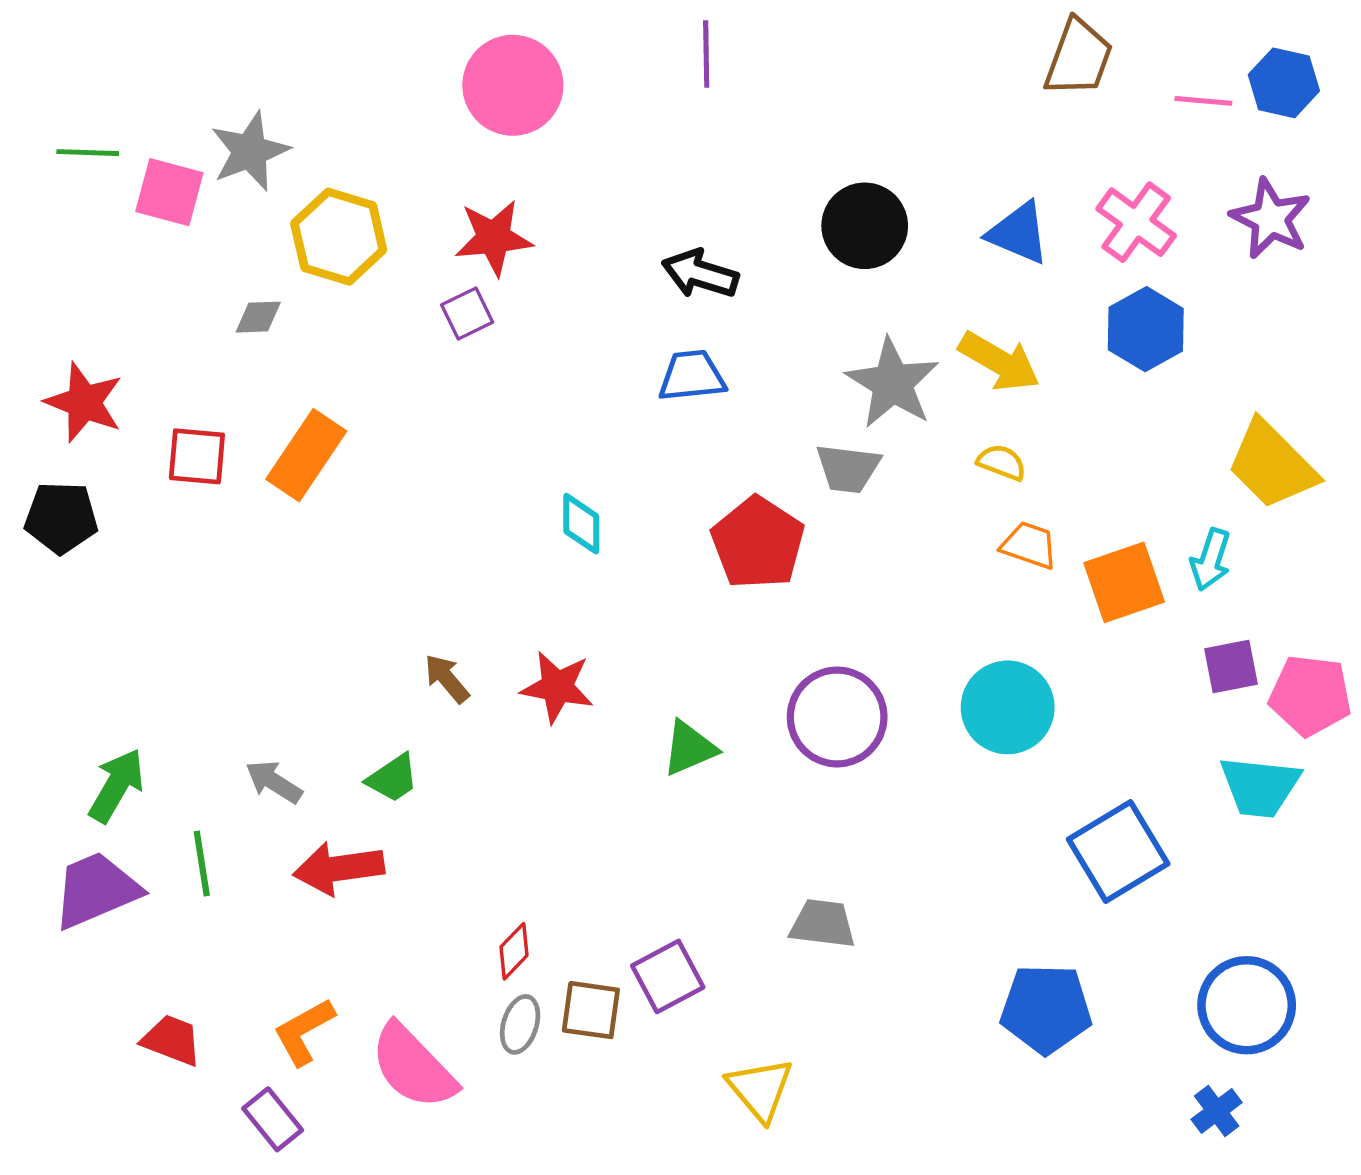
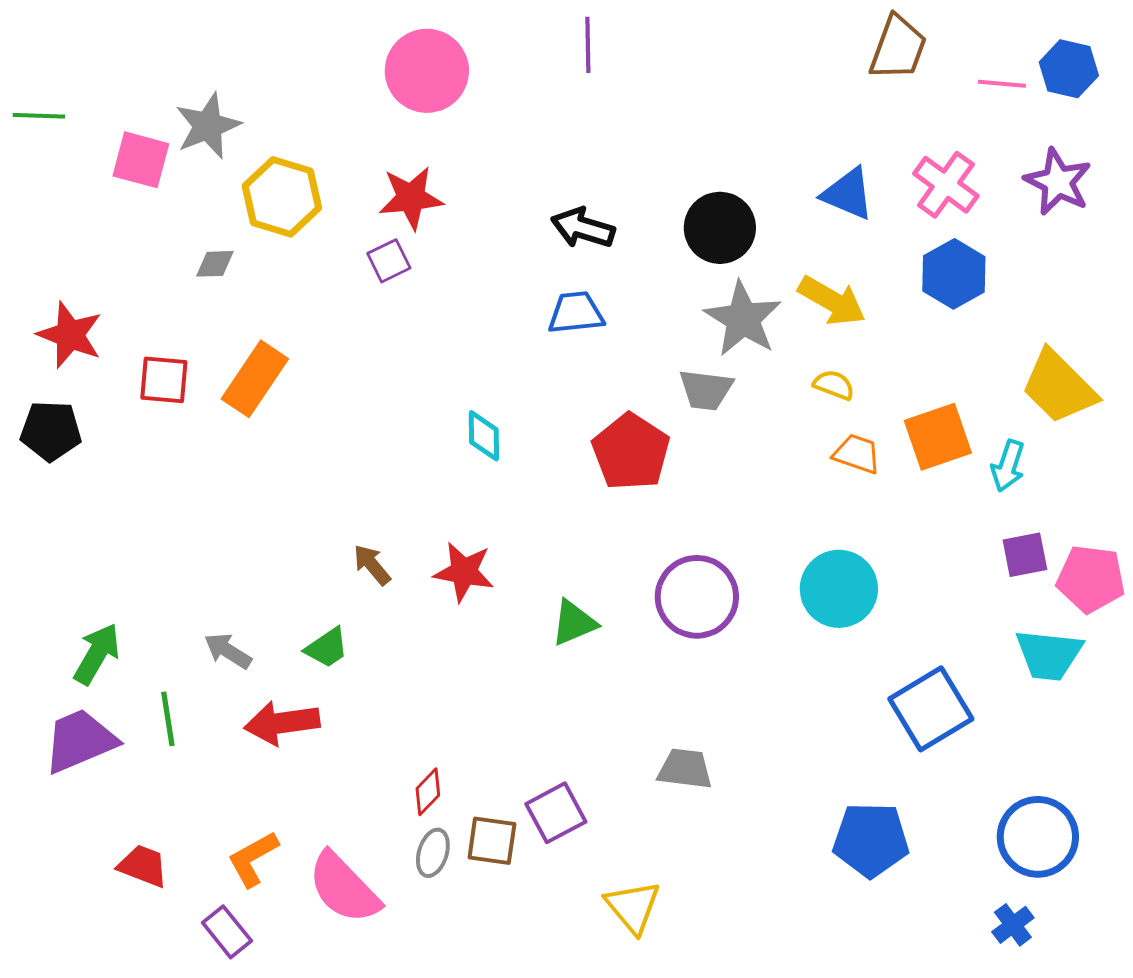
green line: (88, 153) -> (39, 116), moved
black circle: (865, 226) -> (720, 228), moved
orange square: (1124, 582) -> (938, 437), moved

